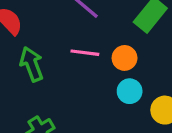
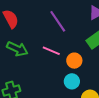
green arrow: (32, 64) -> (17, 49), turned 120

